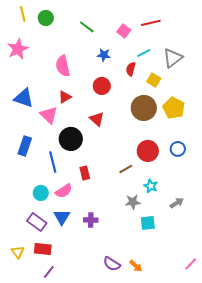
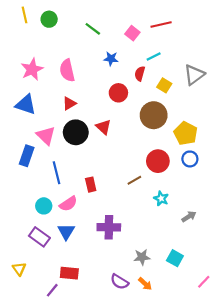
pink star: (18, 49) -> (32, 69), moved
gray triangle: (173, 58) -> (194, 75), moved
red circle: (102, 86) -> (118, 93), moved
yellow pentagon: (174, 108) -> (186, 133), moved
pink triangle: (49, 115) -> (46, 135), moved
black circle: (71, 139) -> (76, 132), moved
gray star: (133, 202) -> (142, 257), moved
purple cross: (91, 220) -> (109, 227), moved, size x1.5
cyan square: (148, 223) -> (175, 258), moved, turned 35
red rectangle: (43, 249) -> (69, 273), moved

